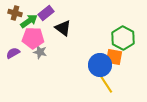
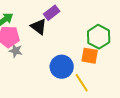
purple rectangle: (46, 13) -> (52, 13), moved
blue circle: (100, 65) -> (62, 67), moved

